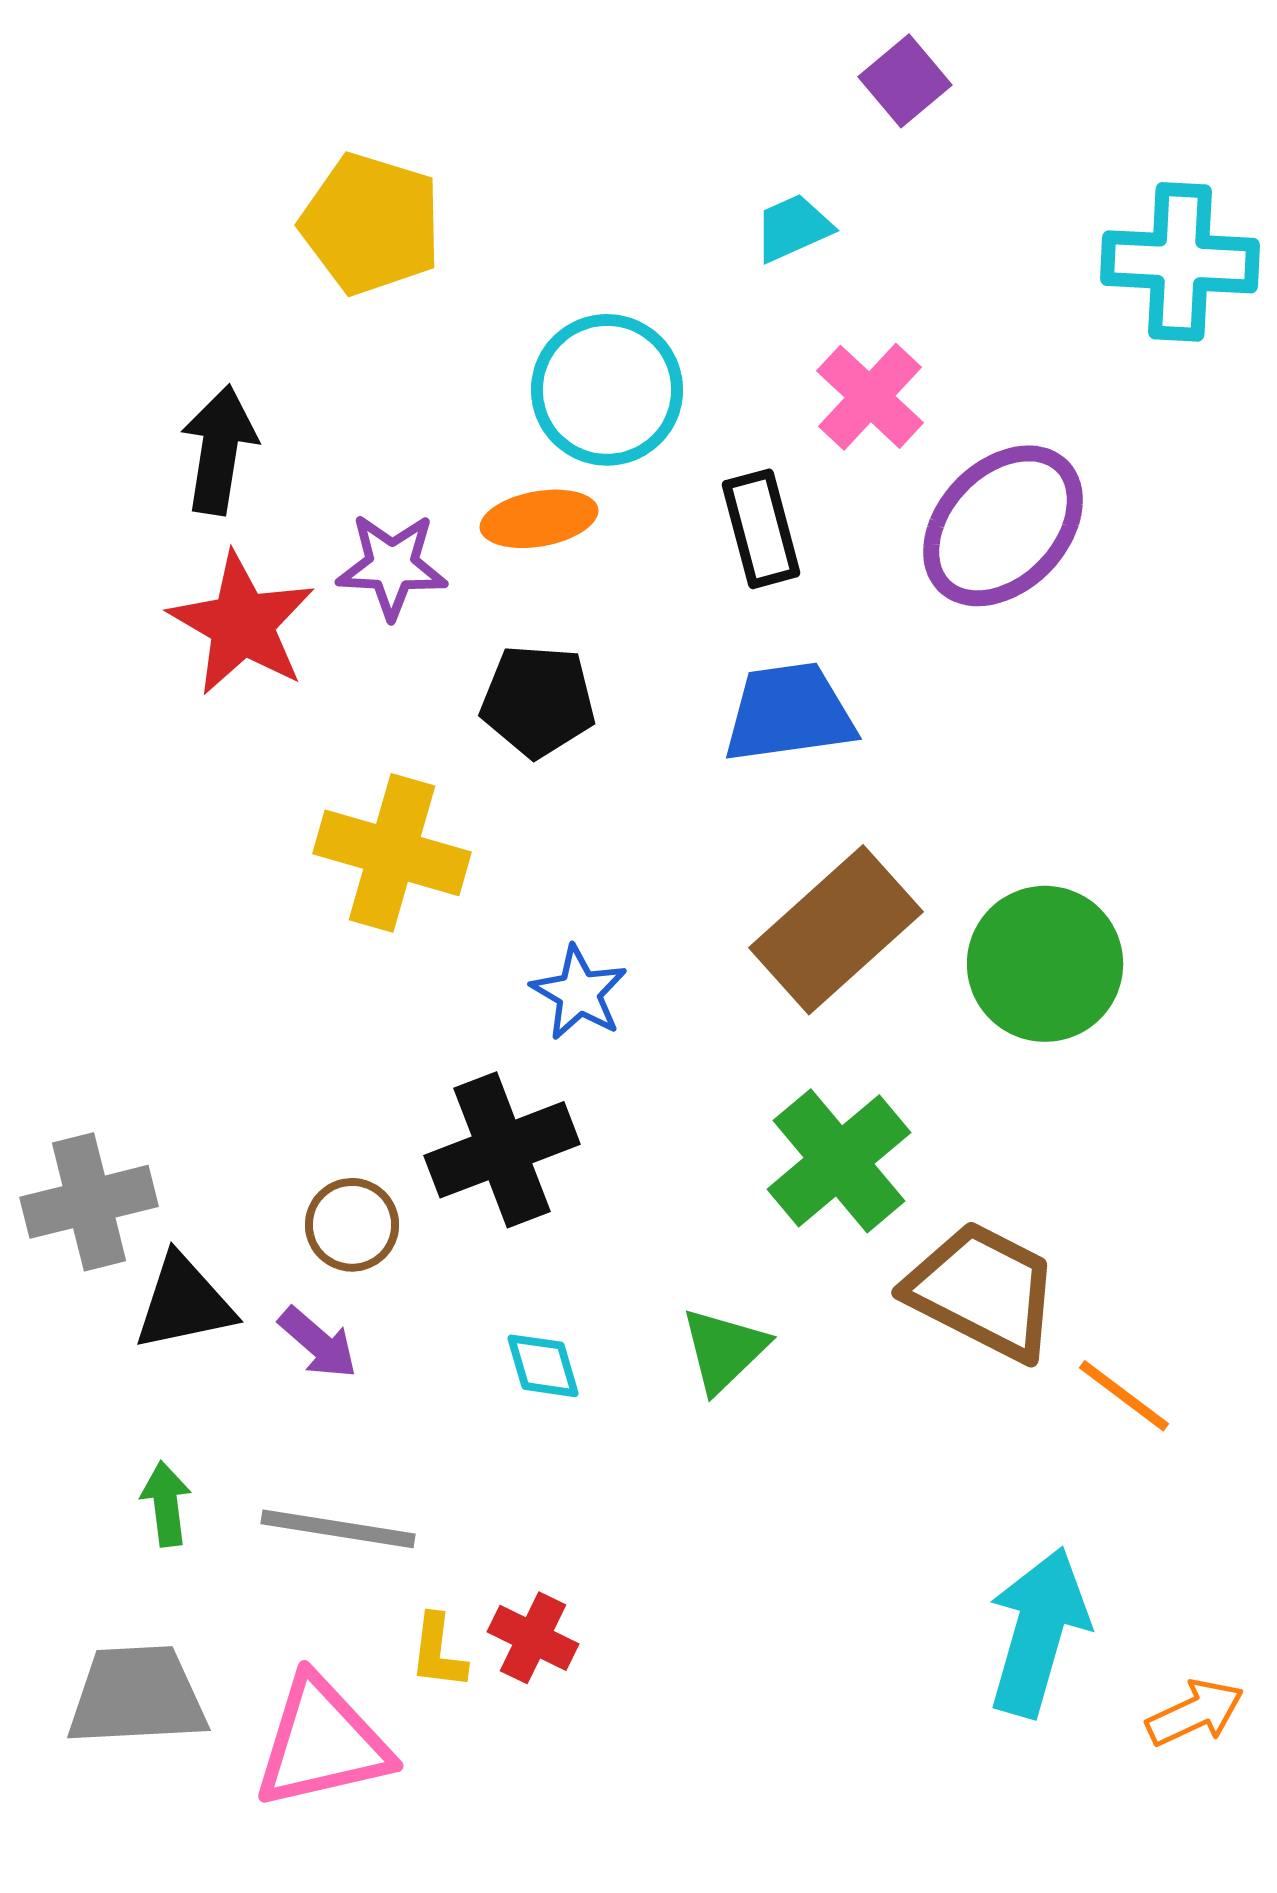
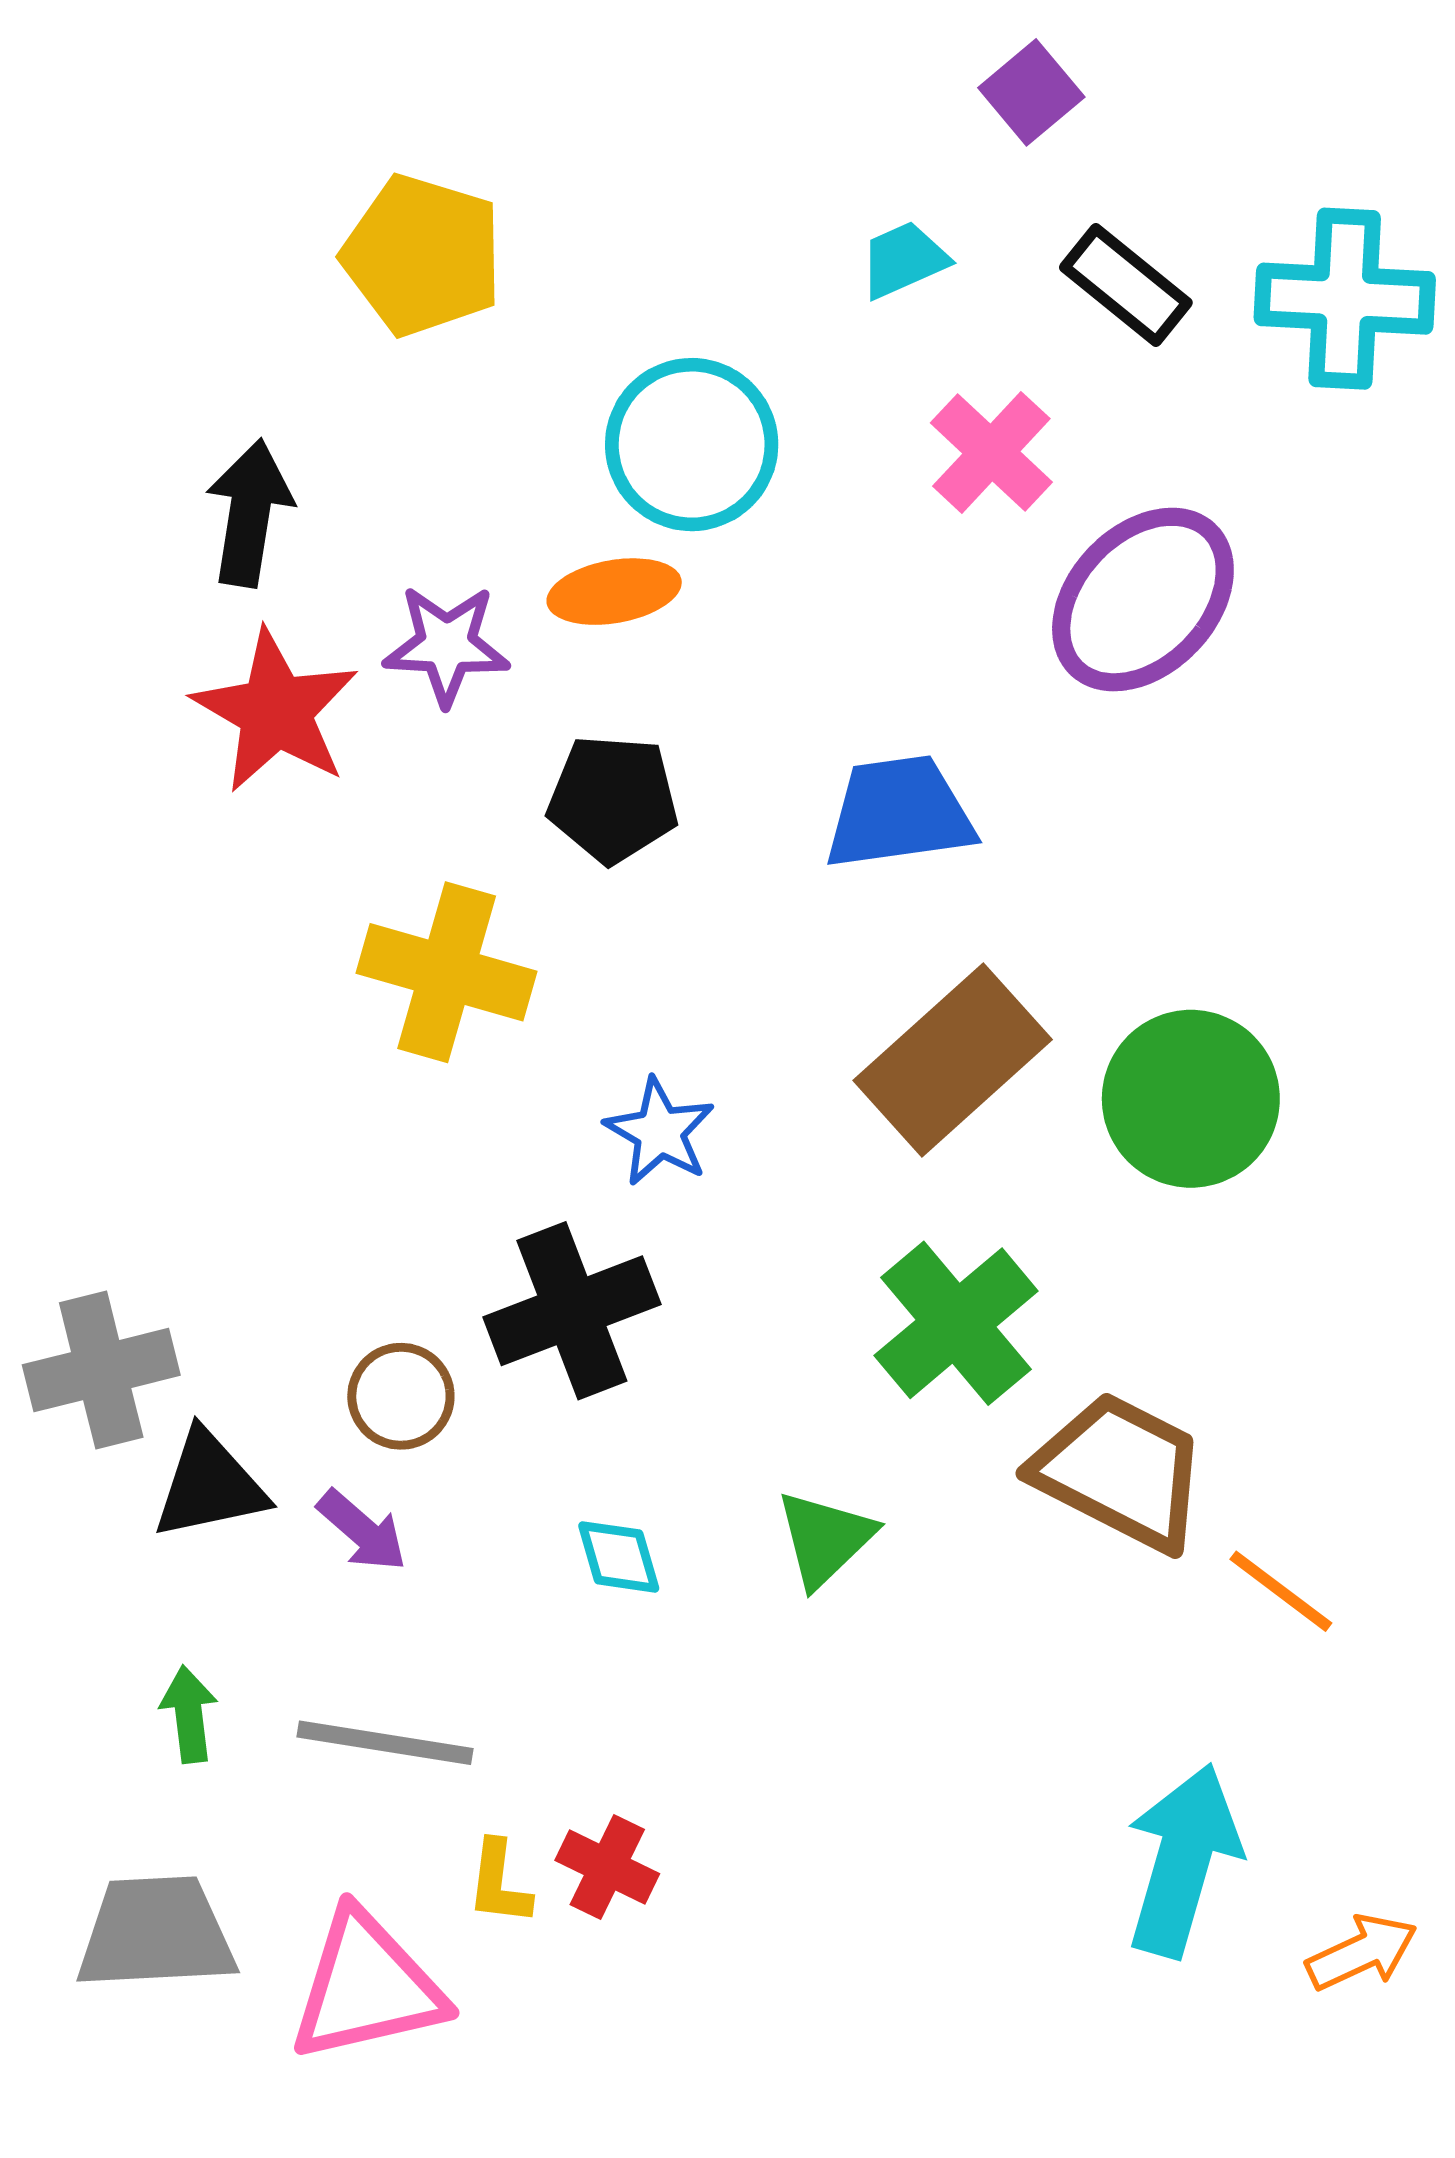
black rectangle: (761, 529) -> (1126, 285), moved, turned -36

